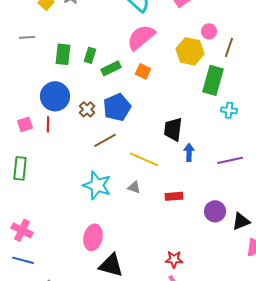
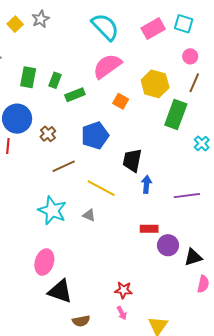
pink circle: (209, 31) -> (190, 56), moved
orange square: (143, 71) -> (121, 101), moved
blue pentagon: (117, 107) -> (95, 135), moved
cyan cross: (229, 110) -> (202, 143), moved, turned 35
red rectangle: (174, 196) -> (149, 229), moved

